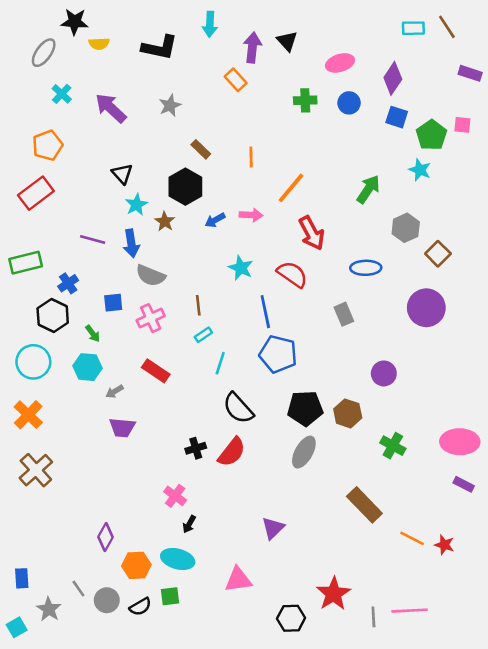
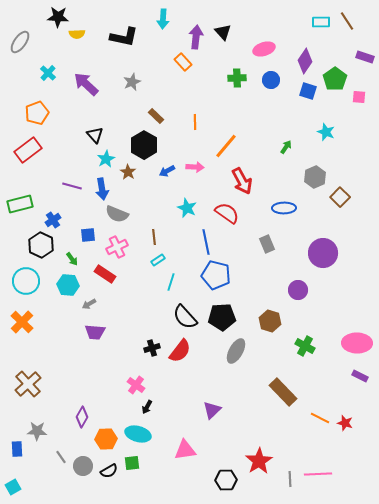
gray ellipse: (44, 53) -> (20, 42), moved
green pentagon: (431, 135) -> (335, 79), moved
green arrow: (368, 189) -> (286, 147), size x0.6
purple circle: (426, 308) -> (323, 253), moved
red rectangle: (156, 371) -> (105, 274), moved
black pentagon: (305, 408) -> (222, 317), moved
brown cross: (36, 470) -> (28, 384), moved
gray star: (49, 609) -> (37, 431), moved, turned -30

